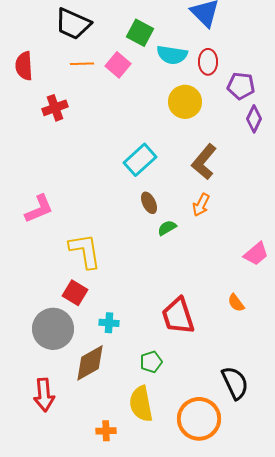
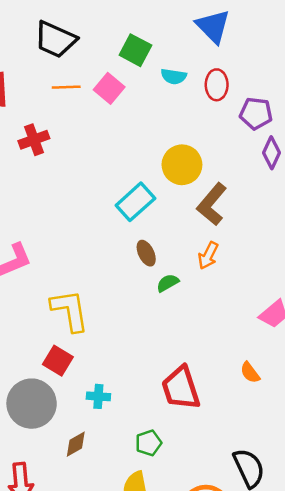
cyan semicircle: (172, 55) -> (174, 76), size x0.7
yellow circle: (185, 102) -> (182, 165), moved
brown diamond: (90, 363) -> (76, 444), size x0.6

